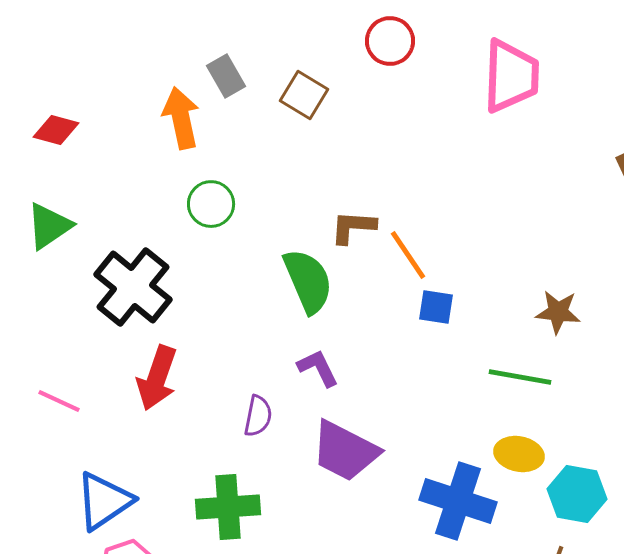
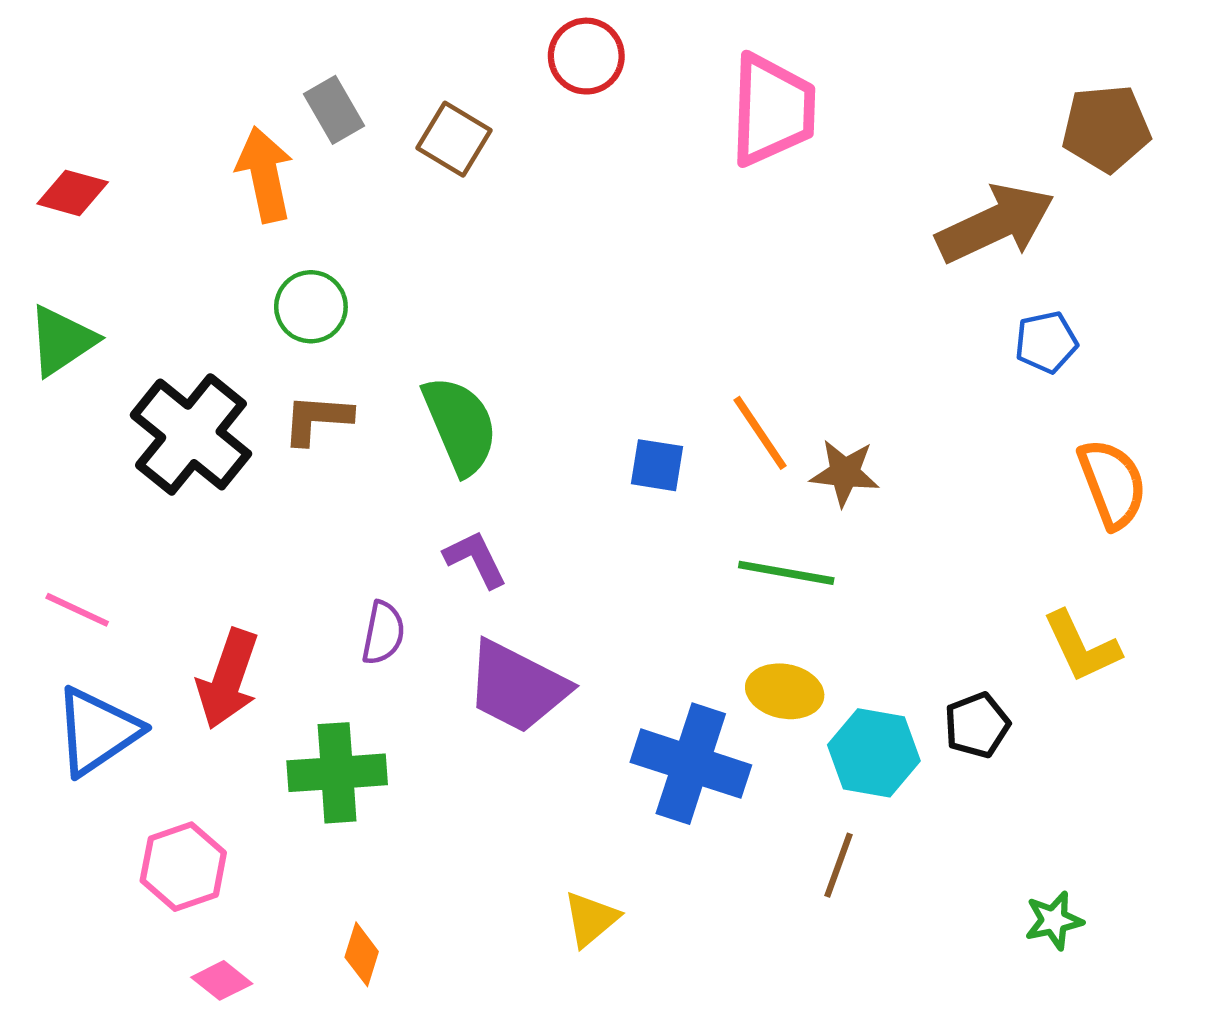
brown L-shape: (353, 227) -> (317, 419), moved
orange line: (408, 255) -> (760, 433), moved
red arrow: (157, 378) -> (228, 679), moved
blue triangle: (104, 501) -> (97, 731), moved

